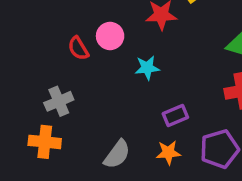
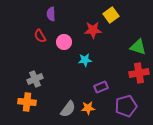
red semicircle: (78, 48) -> (40, 36), moved
orange star: (168, 153) -> (88, 108), moved

